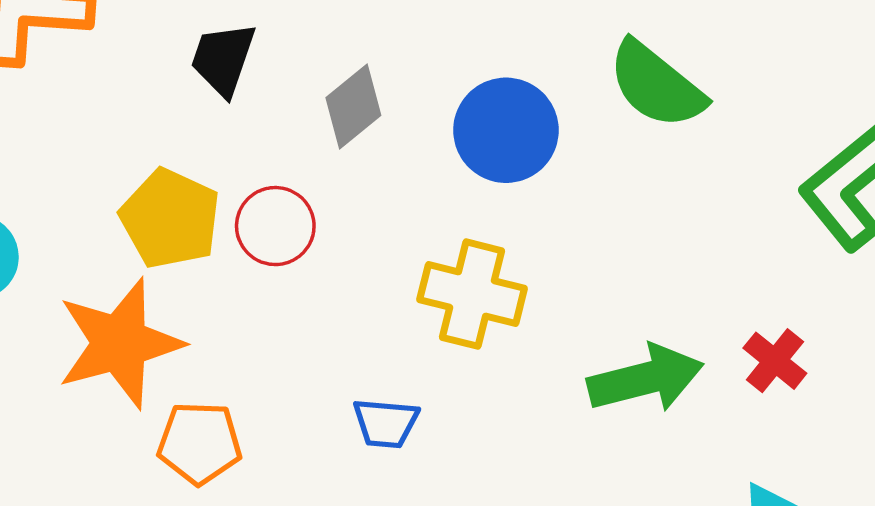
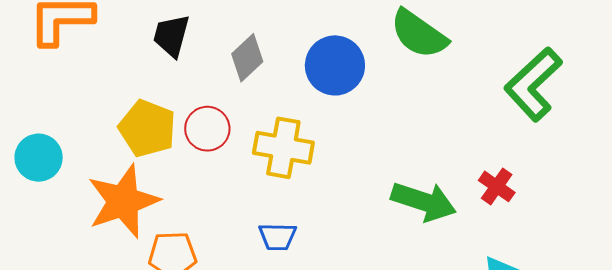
yellow cross: (472, 294) -> (283, 148), moved
green arrow: (646, 379) -> (424, 201), turned 36

